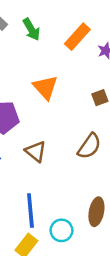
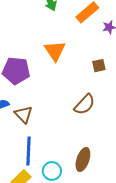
brown triangle: (36, 151) -> (24, 114), moved

